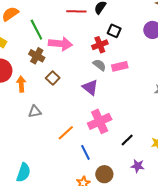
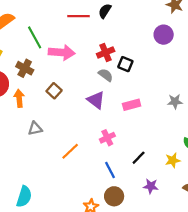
black square: (114, 31) -> (125, 64), moved
brown cross: (37, 56) -> (25, 68), moved
pink rectangle: (120, 66) -> (132, 105), moved
pink cross: (100, 121) -> (107, 138), size x0.6
blue line: (85, 152) -> (110, 170), moved

